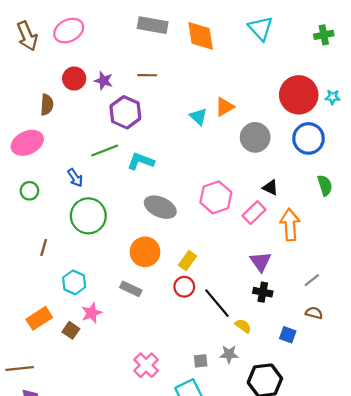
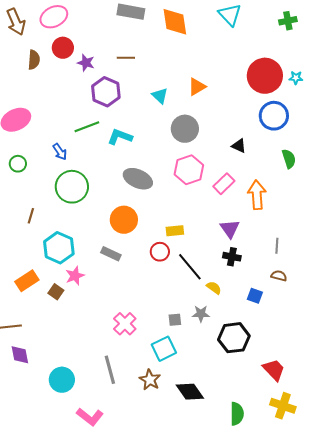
red circle: (74, 78) -> (63, 48), moved
brown semicircle: (47, 105) -> (34, 60), moved
cyan triangle: (198, 117) -> (160, 96), moved
gray circle: (255, 137) -> (185, 129), moved
black triangle: (270, 188) -> (239, 146), moved
yellow rectangle: (188, 261) -> (175, 231), moved, turned 48
gray line: (312, 280) -> (277, 246), turned -49
cyan hexagon: (74, 282) -> (59, 248), size x1.4

